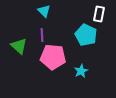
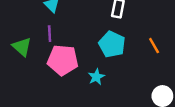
cyan pentagon: (86, 35) -> (112, 44), moved

